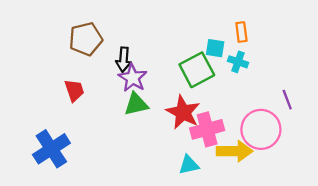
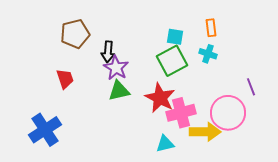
cyan square: (215, 48) -> (175, 37), moved

